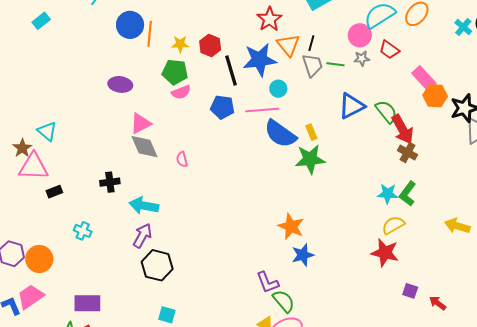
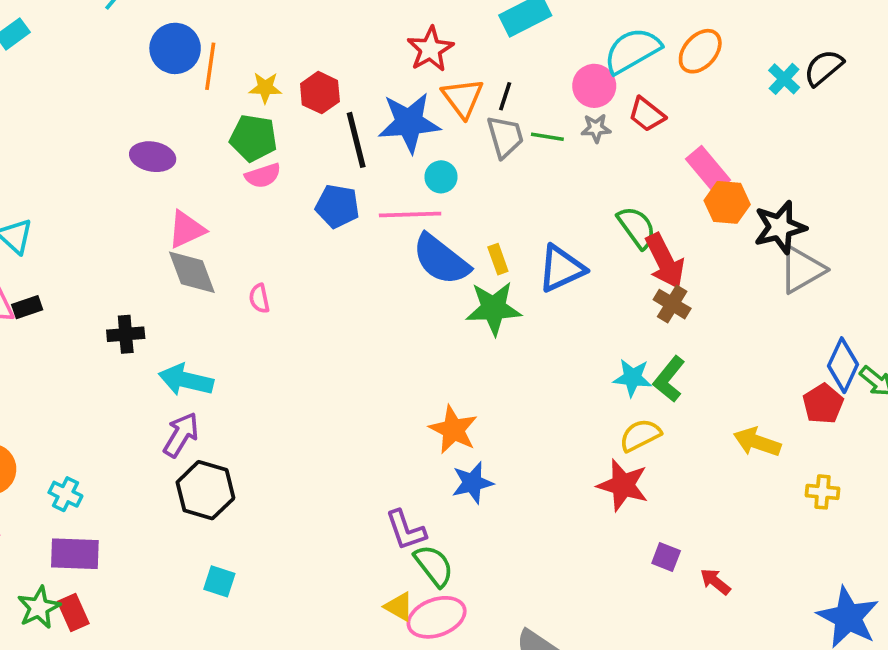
blue triangle: (352, 106) -> (561, 268), moved
black rectangle: (54, 192) -> (27, 307), moved
cyan cross: (83, 231) -> (65, 494), moved

